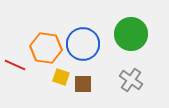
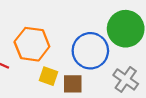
blue circle: (83, 44) -> (90, 51), moved

